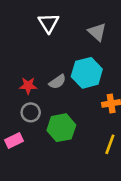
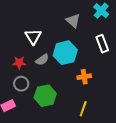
white triangle: (49, 23) -> (33, 37), moved

